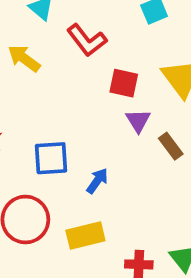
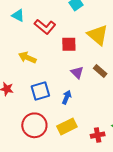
yellow arrow: (24, 58) -> (27, 58), moved
purple triangle: (138, 121) -> (77, 72), moved

